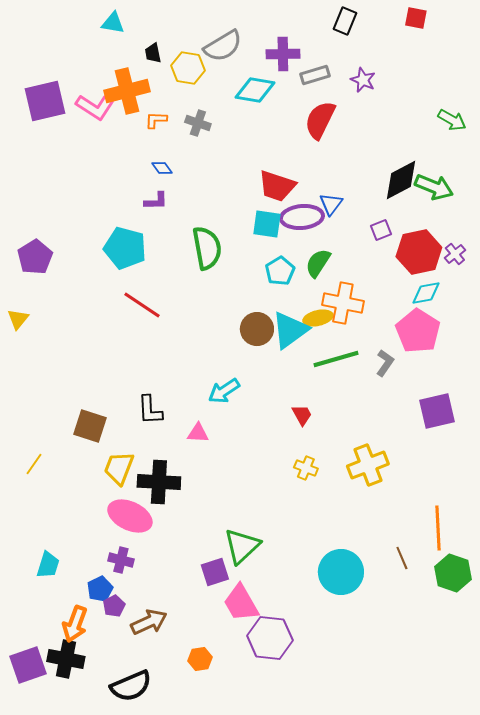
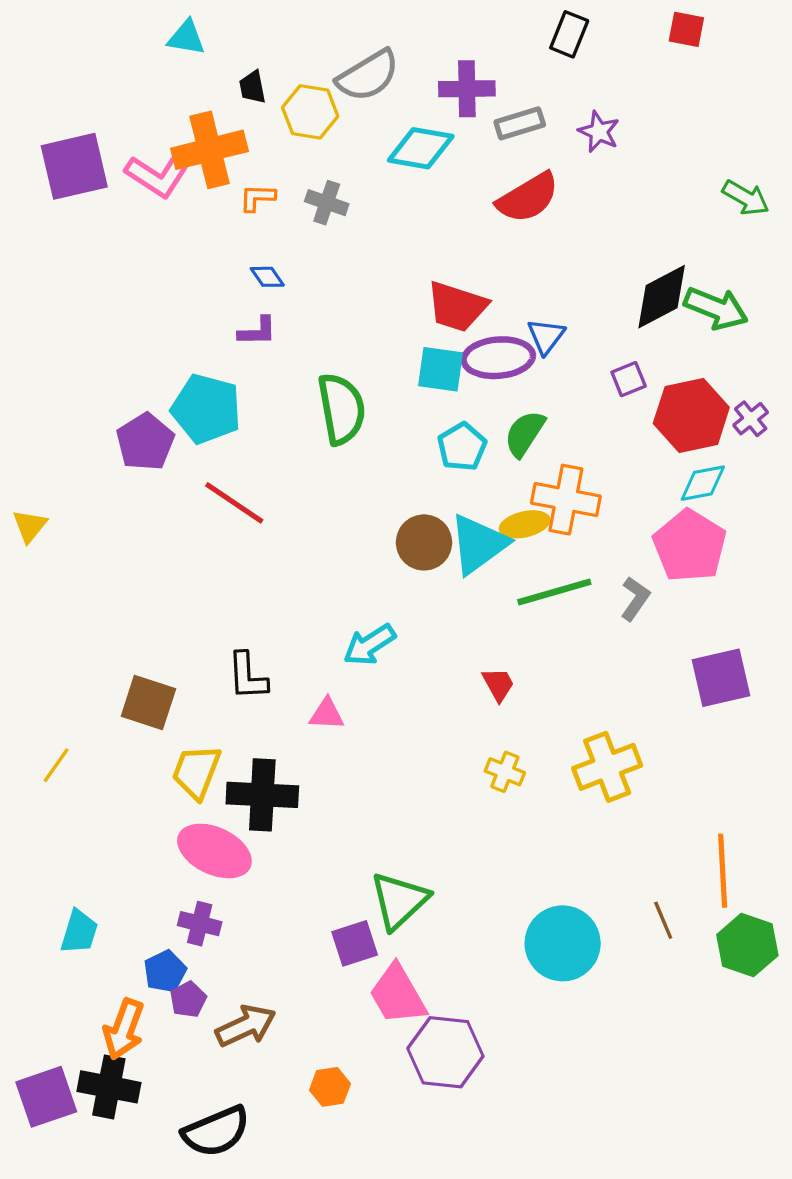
red semicircle: (320, 120) -> (528, 198), turned -147
purple pentagon: (35, 257) -> (145, 442), moved

